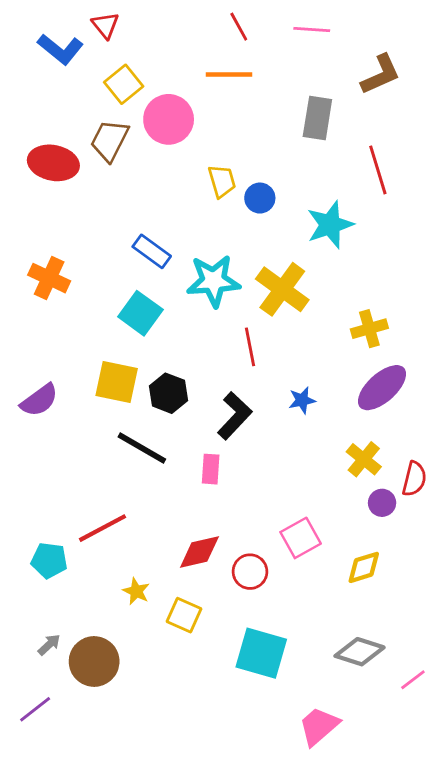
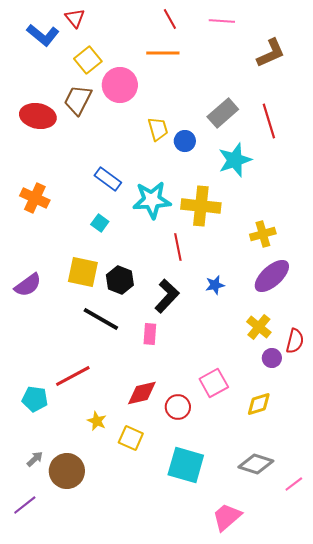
gray rectangle: (317, 118) -> (223, 113), moved, turned 40
yellow cross: (282, 289) -> (201, 206), turned -30
cyan square: (140, 313) -> (100, 223), size x0.6

